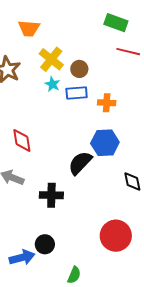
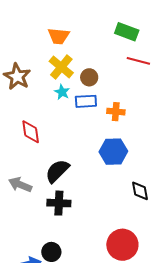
orange trapezoid: (29, 28) -> (59, 36), moved
red diamond: (22, 140) -> (31, 132), moved
black semicircle: (80, 163) -> (57, 171), moved

